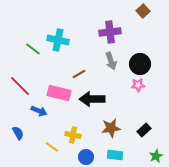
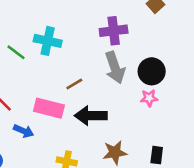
gray arrow: (111, 61) -> (115, 68), size x1.4
black rectangle: (144, 130) -> (157, 155), turned -40

